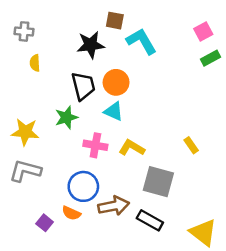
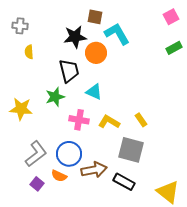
pink square: (203, 31) -> (171, 17), moved
orange circle: (116, 82) -> (96, 53), moved
yellow rectangle: (191, 145) -> (141, 120), moved
gray L-shape: (25, 171) -> (36, 154), moved, turned 128

